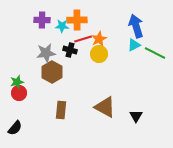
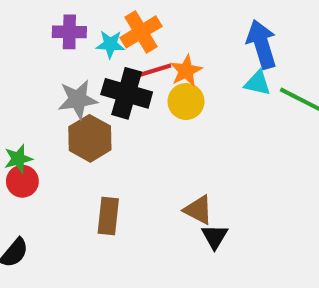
orange cross: (77, 20) -> (141, 32), turned -30
cyan triangle: (134, 45) -> (258, 83), turned 40
black cross: (70, 50) -> (127, 93), size x1.6
brown triangle: (105, 107) -> (198, 210), size x0.7
black triangle: (136, 116) -> (215, 236), moved

